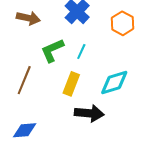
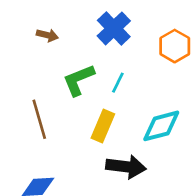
brown arrow: (28, 18) -> (47, 35), size x0.7
brown line: (24, 80) -> (39, 119), turned -40

